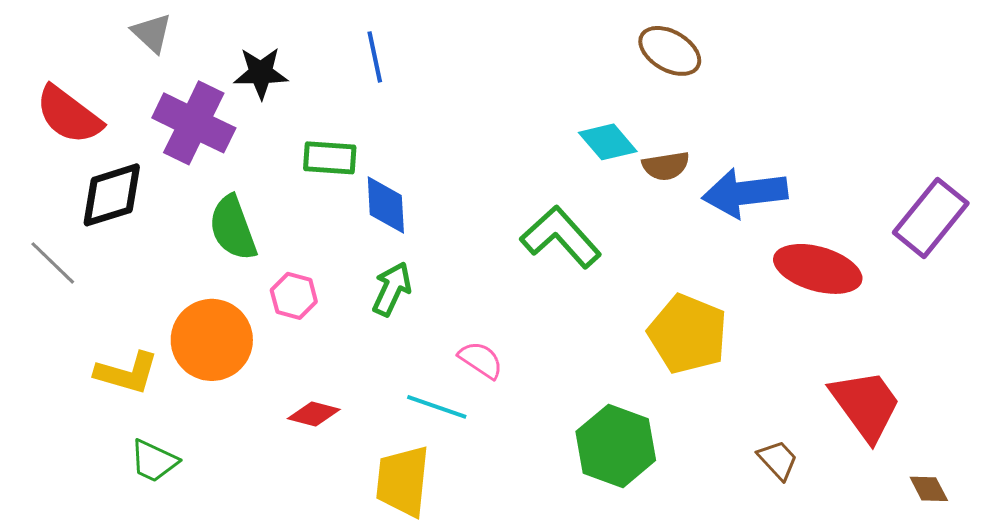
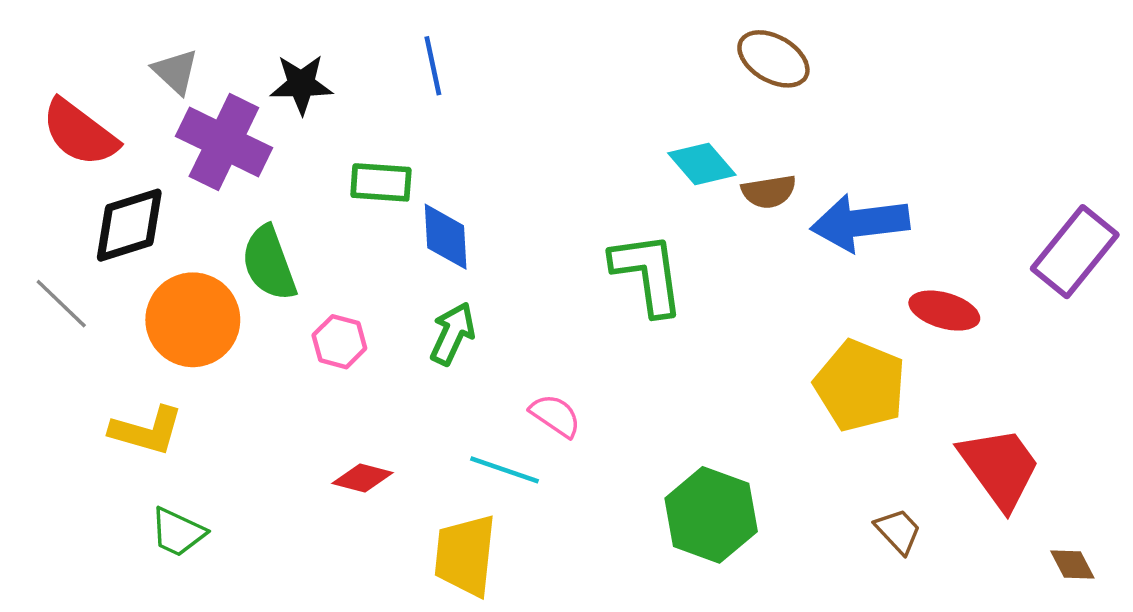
gray triangle: (152, 33) -> (175, 72), moved
green L-shape: (561, 237) -> (648, 274), turned 34
red ellipse: (818, 269) -> (944, 311), size x0.7
yellow pentagon: (688, 334) -> (860, 386), moved
orange circle: (212, 340) -> (193, 320), moved

